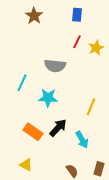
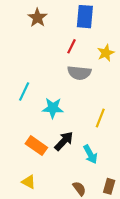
blue rectangle: (77, 15) -> (85, 17), size x1.5
red line: (77, 42) -> (72, 46), moved
gray semicircle: (55, 66) -> (79, 73), moved

